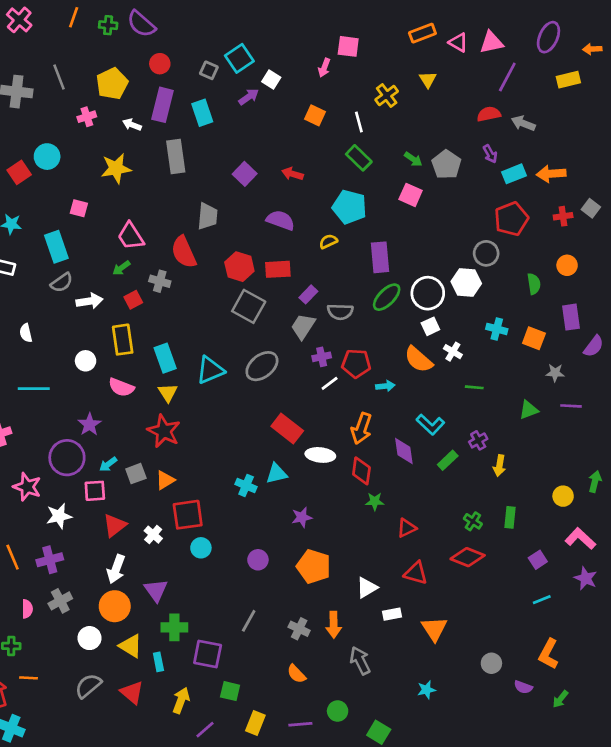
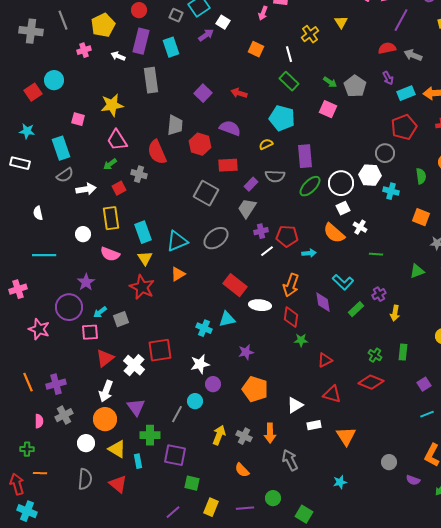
yellow star: (116, 168) -> (112, 105), moved
red hexagon: (239, 267) -> (200, 144), moved
gray semicircle: (340, 312) -> (275, 176), moved
cyan cross: (497, 329) -> (391, 191), moved
orange triangle: (165, 480) -> (178, 274), moved
white star: (59, 516) -> (200, 364), moved
white cross: (153, 535) -> (134, 365), size x1.5
cyan circle: (201, 548) -> (195, 401), moved
gray line: (249, 621) -> (177, 414), moved
gray semicircle: (88, 686) -> (85, 479), turned 135
yellow arrow: (181, 700) -> (219, 435), moved

